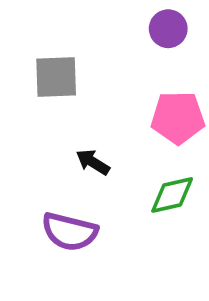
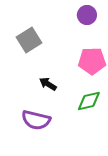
gray square: (56, 77) -> (29, 40), turned -30

